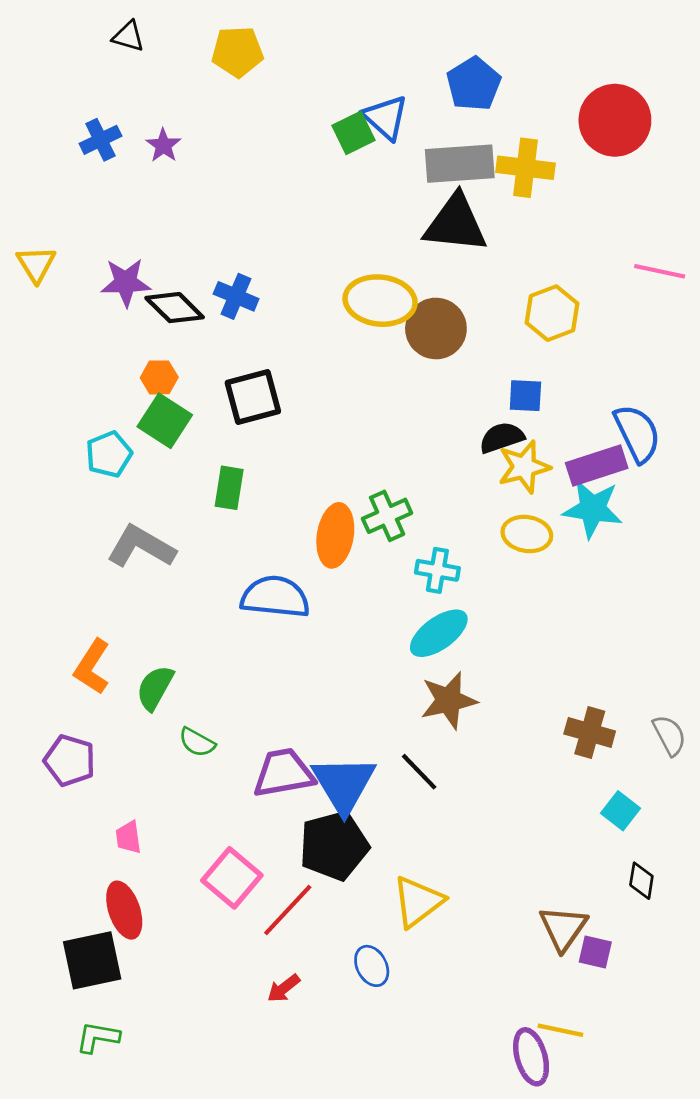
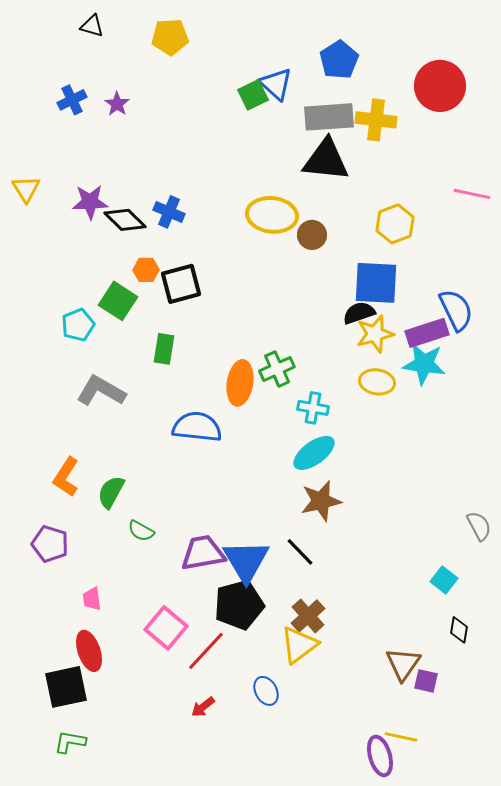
brown circle: (436, 329) -> (312, 235), size x0.7
orange hexagon: (159, 377) -> (146, 270), moved
blue square: (525, 396) -> (376, 283), size x1.8
brown cross: (590, 732) -> (308, 616), moved, turned 32

